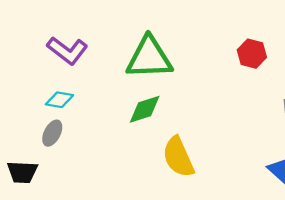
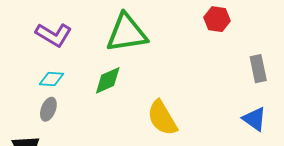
green diamond: (145, 109) -> (108, 80), moved

